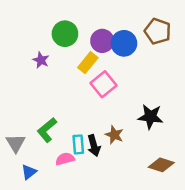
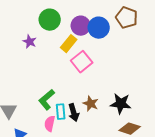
black star: (150, 117) -> (121, 104), moved
green L-shape: (47, 130) -> (47, 100), moved
pink semicircle: (65, 159) -> (50, 124), turned -63

